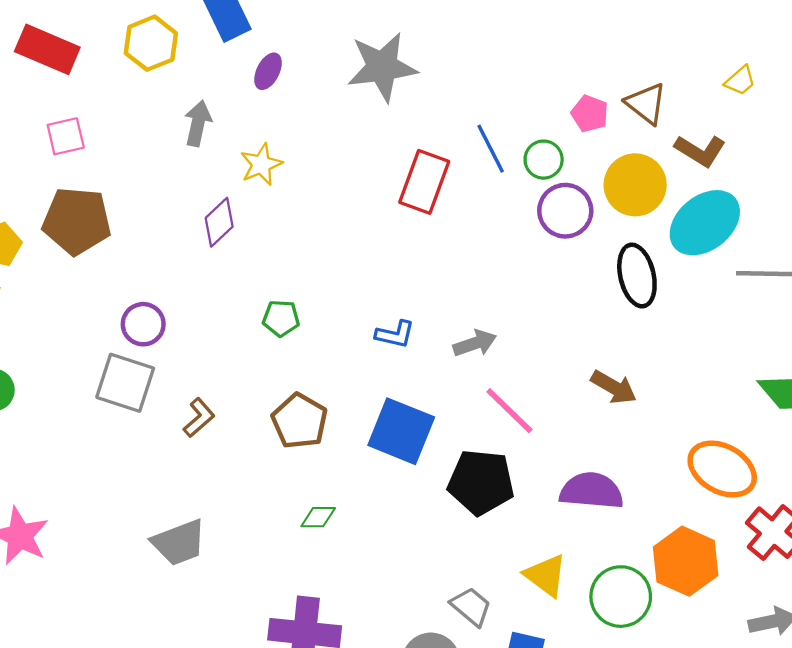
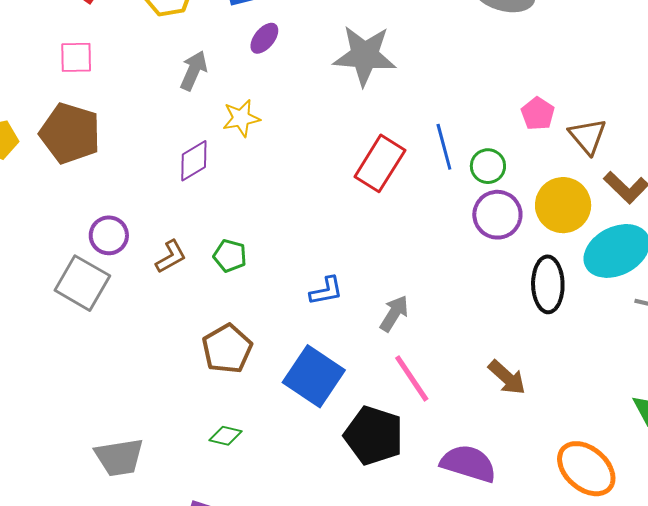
pink pentagon: (590, 114) -> (538, 114), moved
blue L-shape: (395, 334) -> (326, 291), turned -36
gray arrow: (475, 343) -> (394, 313), turned -51
brown L-shape: (199, 418) -> (171, 257), moved
gray trapezoid: (179, 543) -> (119, 457), moved

